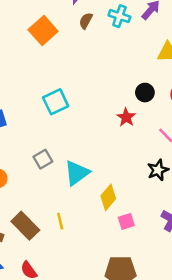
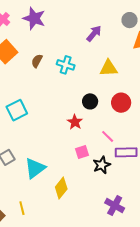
cyan cross: (119, 16) -> (66, 65), moved
brown semicircle: (86, 21) -> (37, 61), moved
pink square: (126, 221) -> (82, 152), moved

